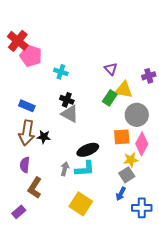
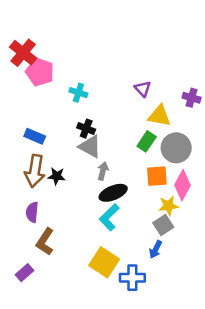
purple cross: (149, 76) -> (192, 98), turned 32
green rectangle: (110, 98) -> (147, 141), moved
gray arrow: (65, 169) -> (103, 171), moved
cyan L-shape: (85, 169) -> (109, 217), turned 140
blue cross: (142, 208) -> (132, 278), moved

